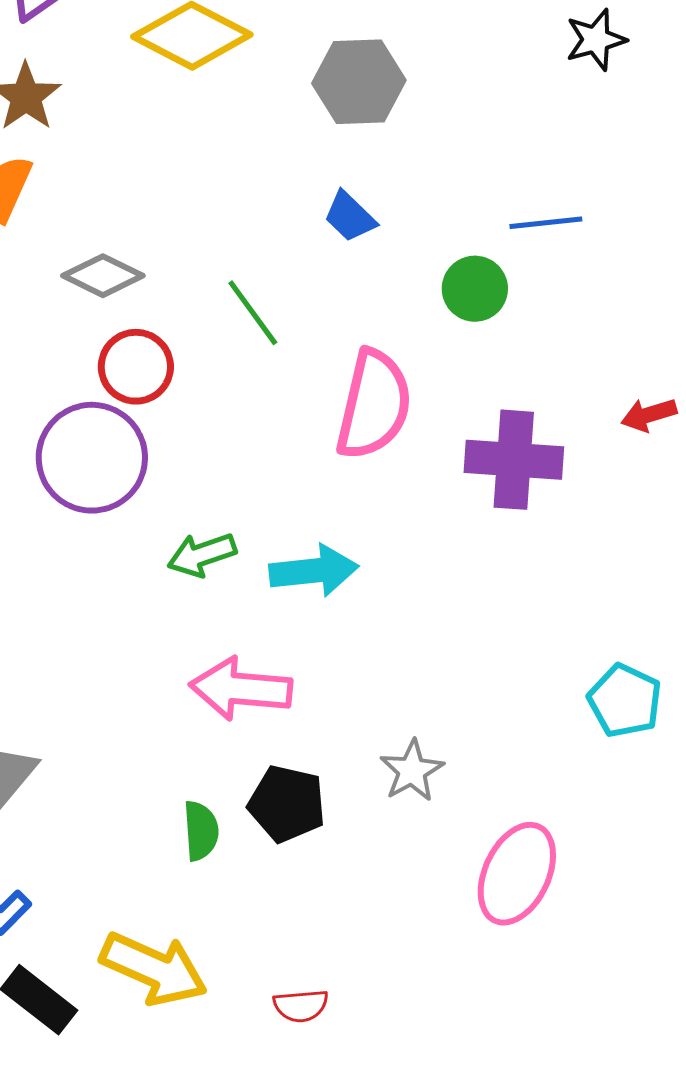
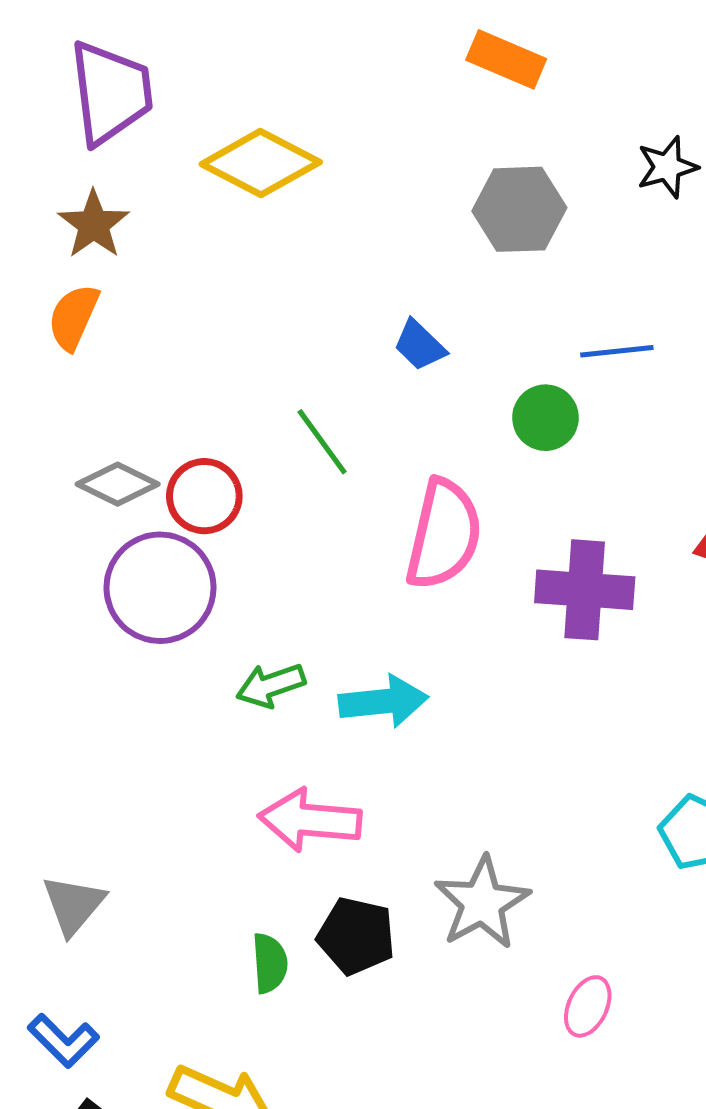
gray hexagon: (359, 82) -> (519, 209), moved
gray diamond: (103, 276) -> (118, 484), moved
gray star: (412, 771) -> (482, 903), size x1.5
pink ellipse: (517, 874) -> (588, 1006), size x0.6

